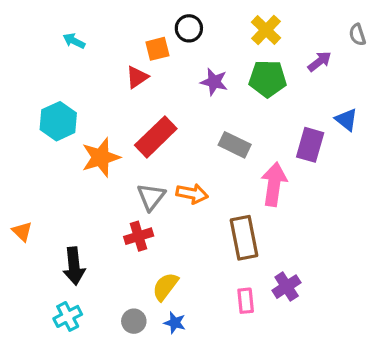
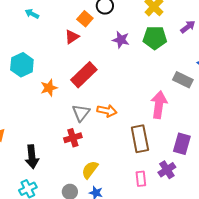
orange square: (157, 49) -> (85, 19), turned -35
gray rectangle: (235, 145) -> (183, 80), moved
purple rectangle: (310, 145) -> (182, 144), moved
orange star: (101, 157) -> (49, 88), size x0.7

